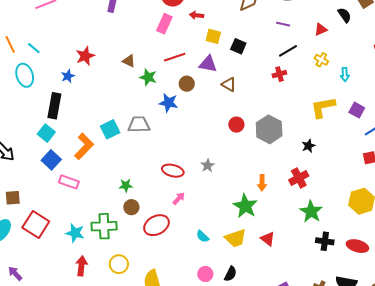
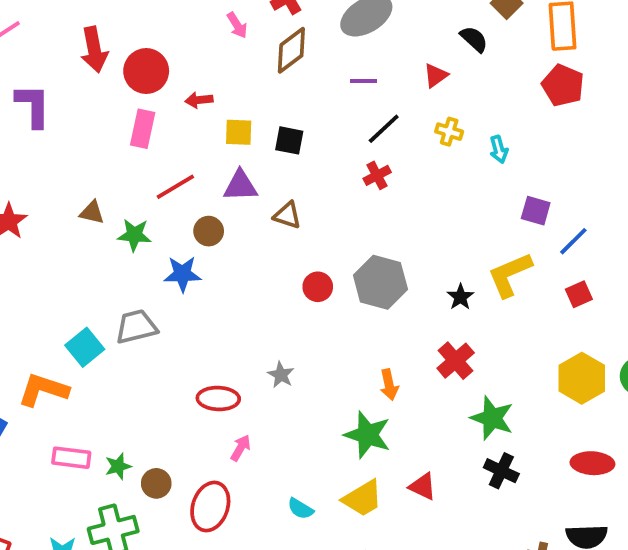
yellow L-shape: (323, 107) -> (510, 275), moved
orange L-shape: (84, 146) -> (43, 390), turned -104
pink rectangle: (69, 182) -> (71, 458), moved
green star: (126, 185) -> (118, 466), moved
red ellipse: (157, 225) -> (210, 507), turned -30
black cross: (325, 241) -> (501, 471), moved, turned 30

